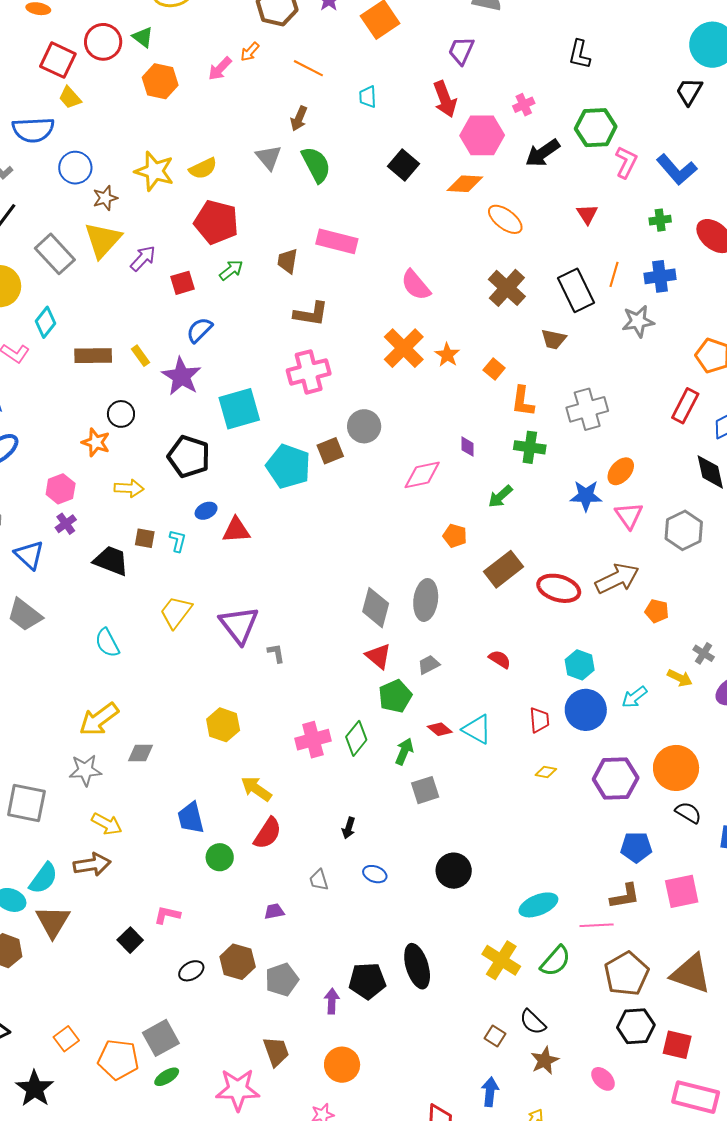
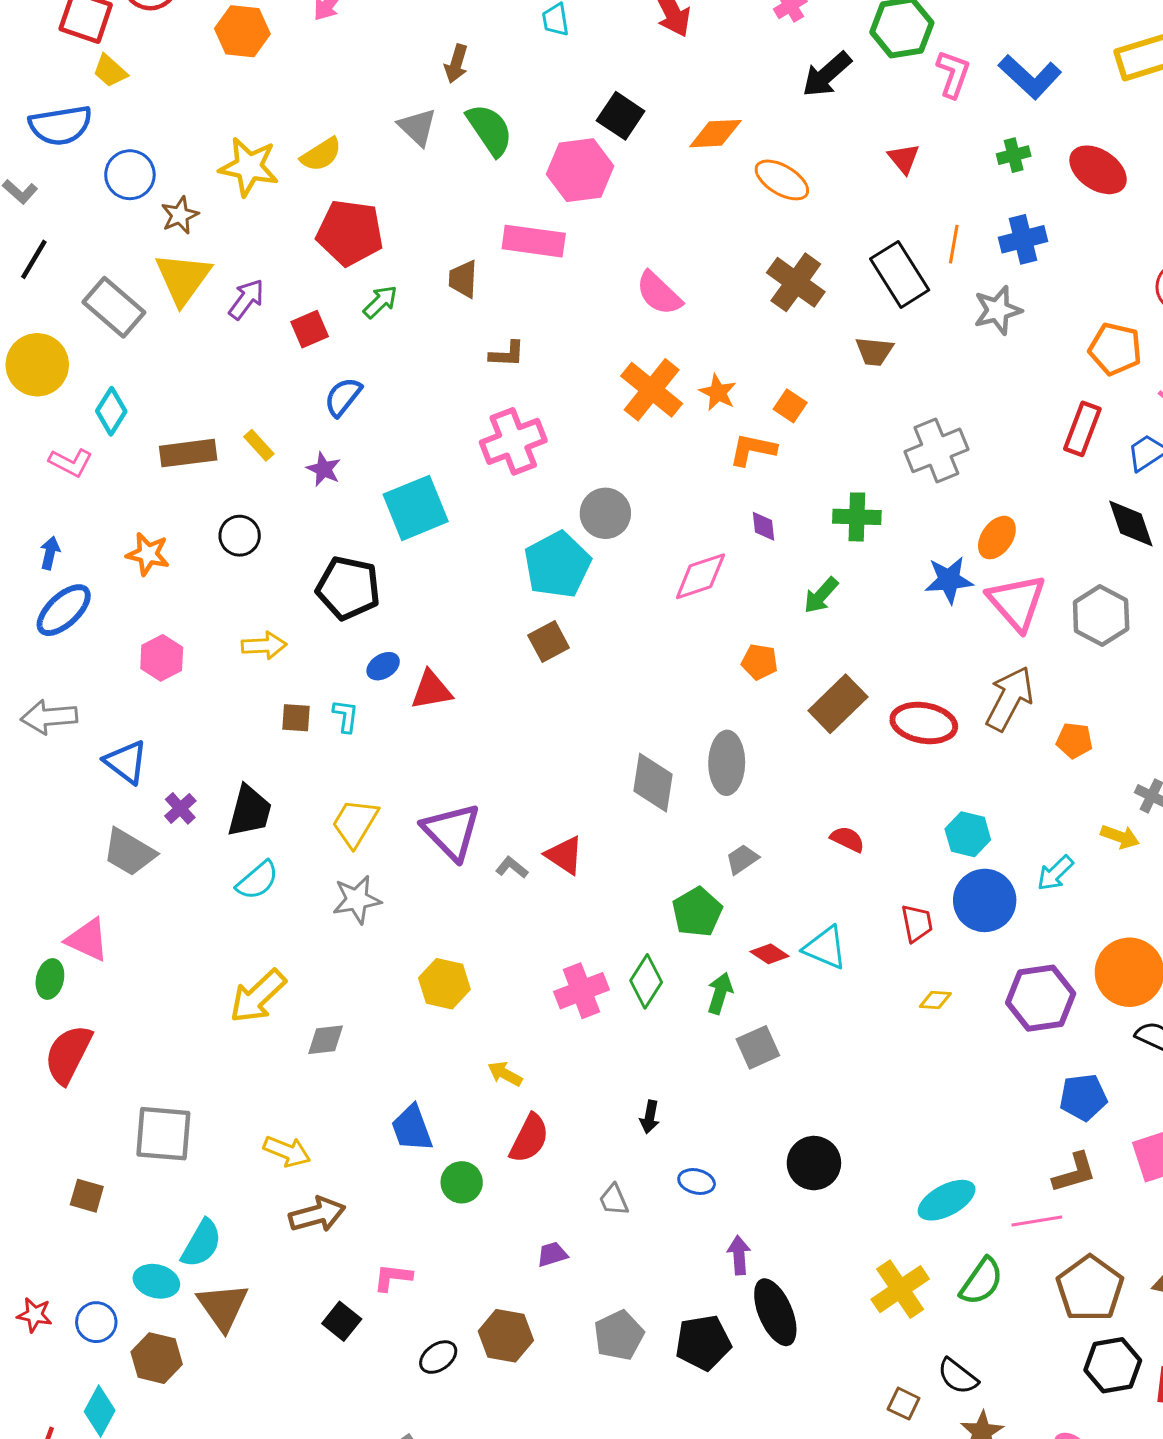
pink hexagon: (482, 135) -> (580, 170), moved
brown L-shape: (311, 314) -> (507, 354), size x0.7
purple star: (181, 376) -> (324, 469), size x0.6
orange L-shape: (523, 401) -> (753, 450), moved, turned 100
orange star: (96, 442) -> (148, 554), moved
brown square: (330, 451) -> (549, 642), moved
cyan pentagon: (288, 466) -> (557, 565), moved, turned 30
pink triangle: (629, 515) -> (1017, 602), size x1.4
purple cross: (66, 524) -> (180, 808), moved
black trapezoid: (111, 561) -> (250, 811), moved, turned 90
brown arrow: (617, 579) -> (1010, 699), turned -30
cyan semicircle: (107, 643) -> (257, 880), turned -96
gray L-shape: (276, 653) -> (512, 867), turned -35
red triangle: (378, 656) -> (564, 855), moved
gray star: (85, 770) -> (357, 900), moved
yellow arrow: (256, 789) -> (505, 1074), size x0.7
brown arrow: (92, 864) -> (317, 1214), moved
yellow cross: (501, 960) -> (900, 1289), turned 30
gray pentagon: (282, 980) -> (619, 1335), moved
purple arrow: (332, 1001) -> (739, 1255), moved

